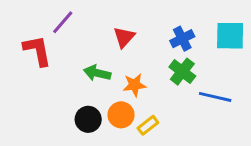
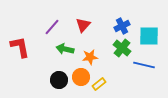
purple line: (63, 22) -> (52, 27), moved
cyan square: (230, 36) -> (149, 36), moved
red L-shape: (37, 51) -> (20, 47), moved

